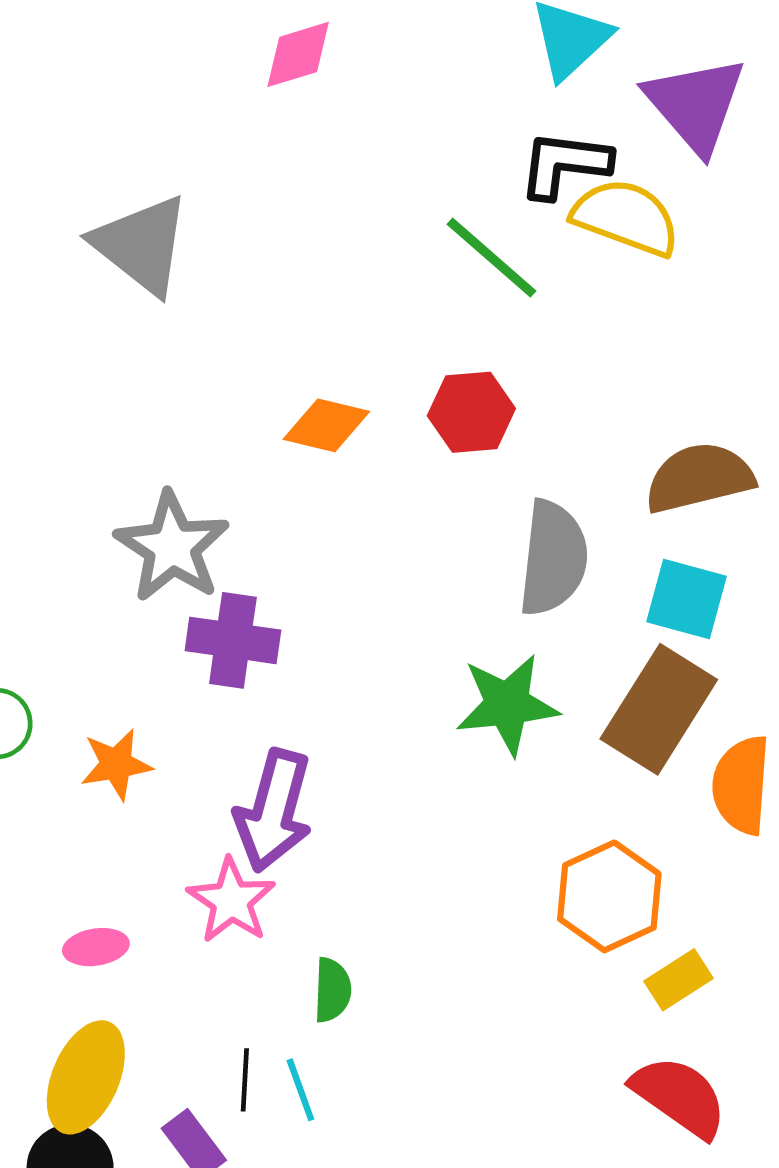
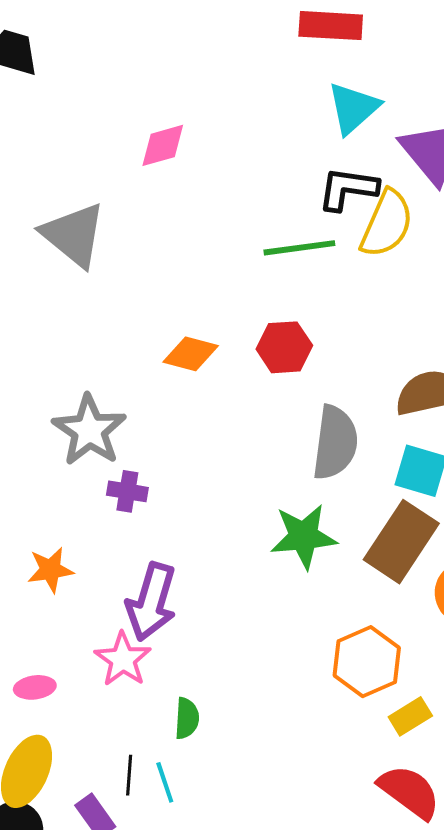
pink diamond: (298, 54) -> (163, 145), moved
yellow semicircle: (626, 217) -> (387, 224), turned 92
green line: (491, 258) -> (299, 248), turned -50
purple cross: (233, 640) -> (127, 491), size x0.7

